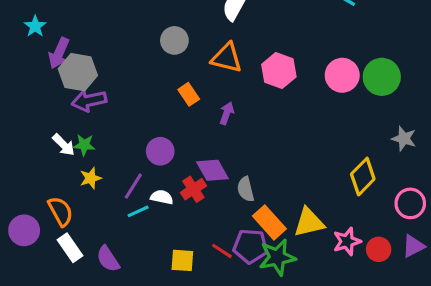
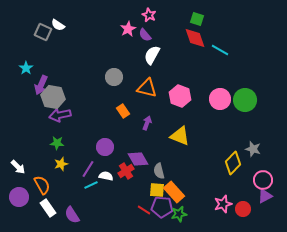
gray star: (404, 139) -> (253, 149), moved
white arrow: (64, 145) -> (18, 167), moved
yellow triangle: (309, 222) -> (180, 136), moved, turned 35
purple triangle: (413, 246) -> (265, 196), moved
green star: (277, 257) -> (179, 214), size x0.7
yellow square: (182, 260) -> (157, 190), moved

